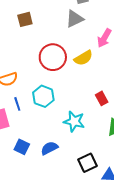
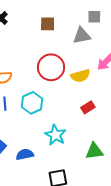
brown square: (25, 19) -> (48, 24), moved
red rectangle: (102, 98) -> (88, 107), moved, turned 72

